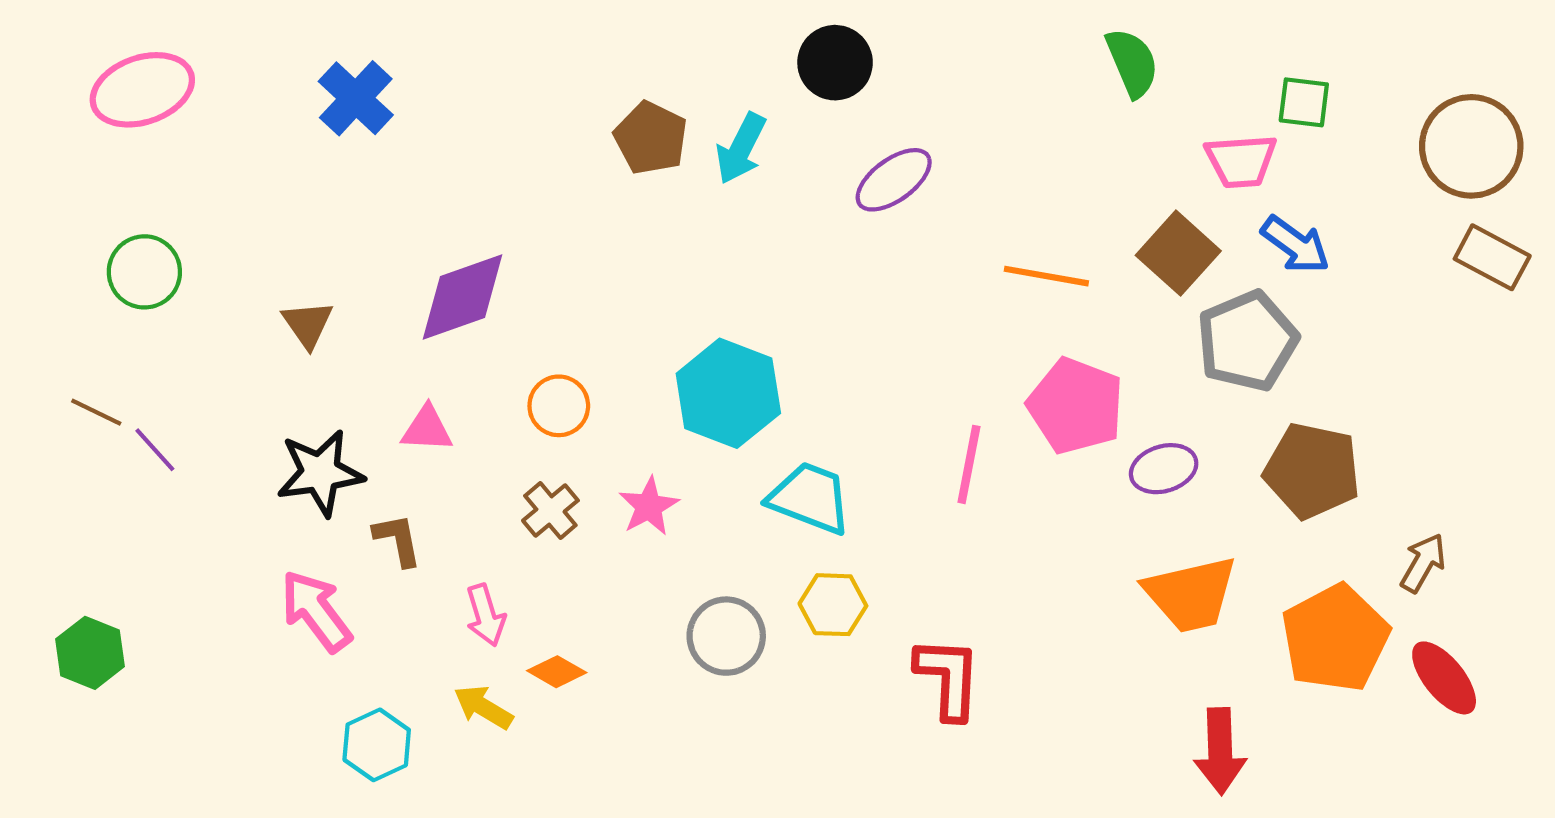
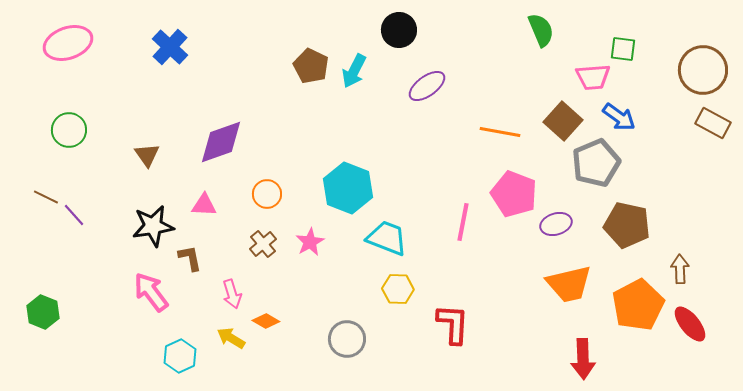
brown arrow: (1423, 563) -> (680, 269), turned -32
gray circle: (726, 636) -> (347, 339), moved

